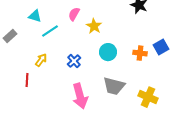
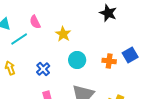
pink semicircle: (74, 14) -> (35, 22), moved, turned -56
yellow arrow: (41, 60) -> (10, 68), turned -56

